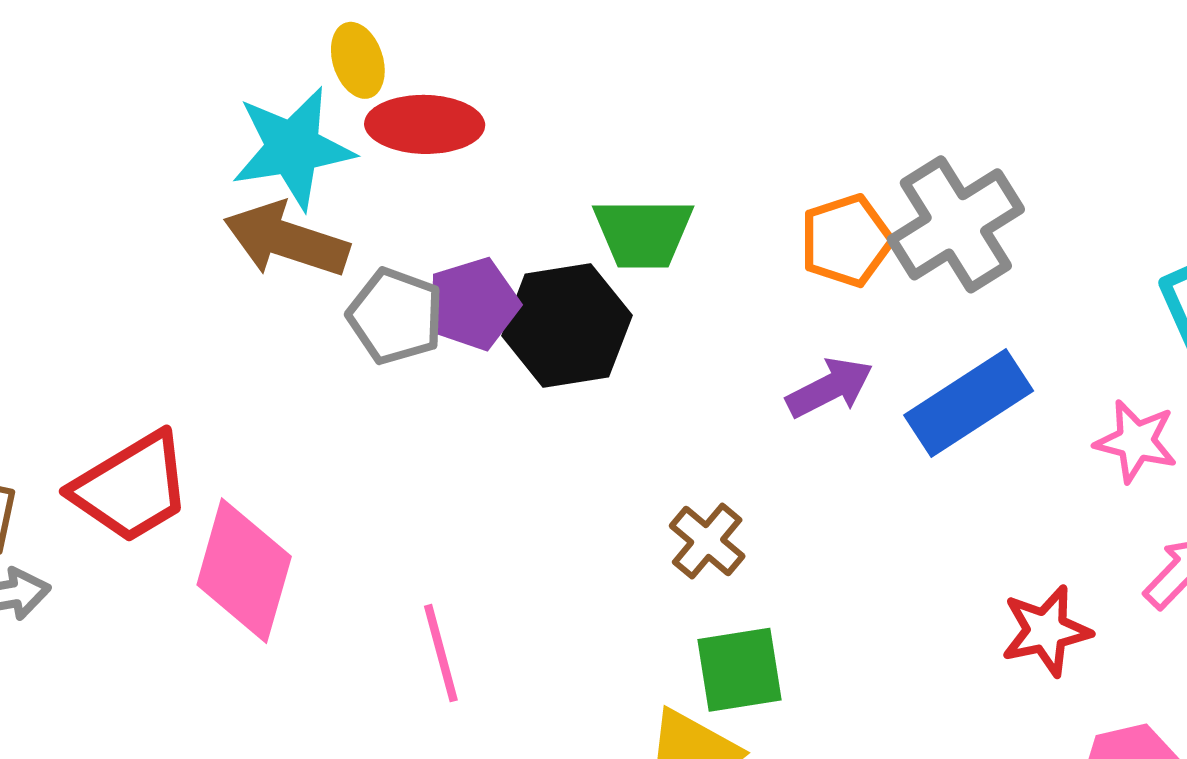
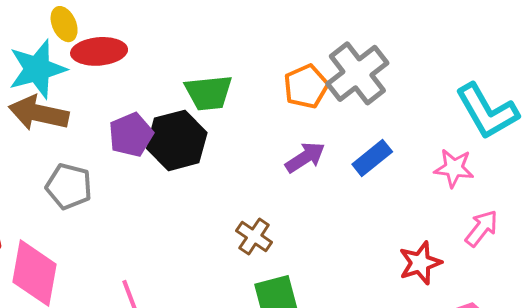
gray pentagon: (396, 316) -> (69, 186), moved
blue rectangle: (969, 403) -> (372, 158), size x0.7

